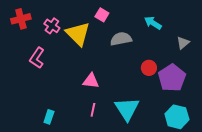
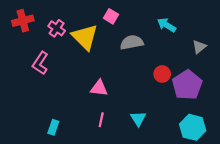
cyan triangle: (127, 109) -> (138, 119), size x0.6

